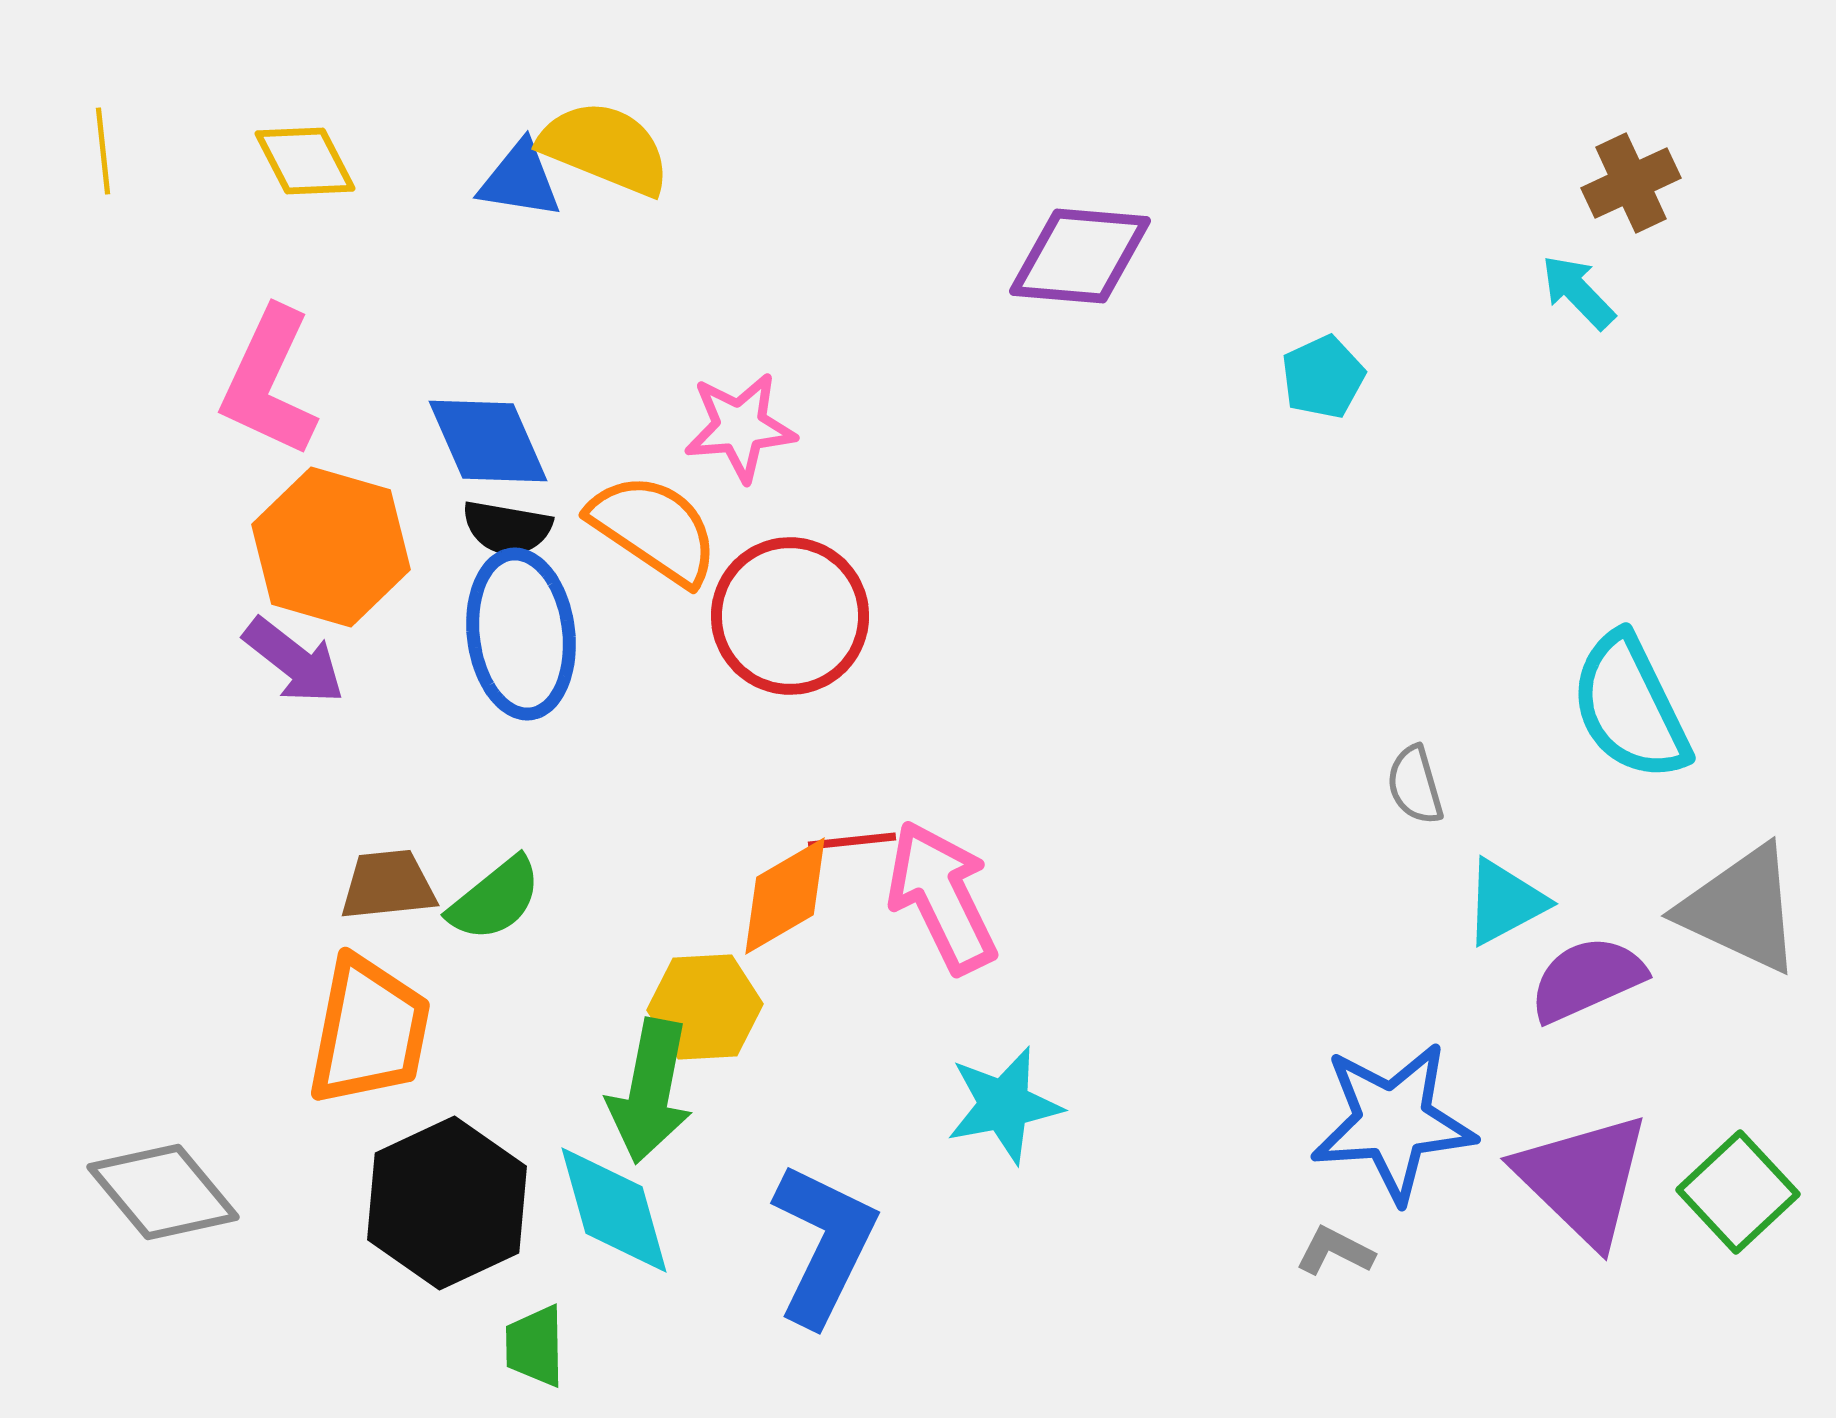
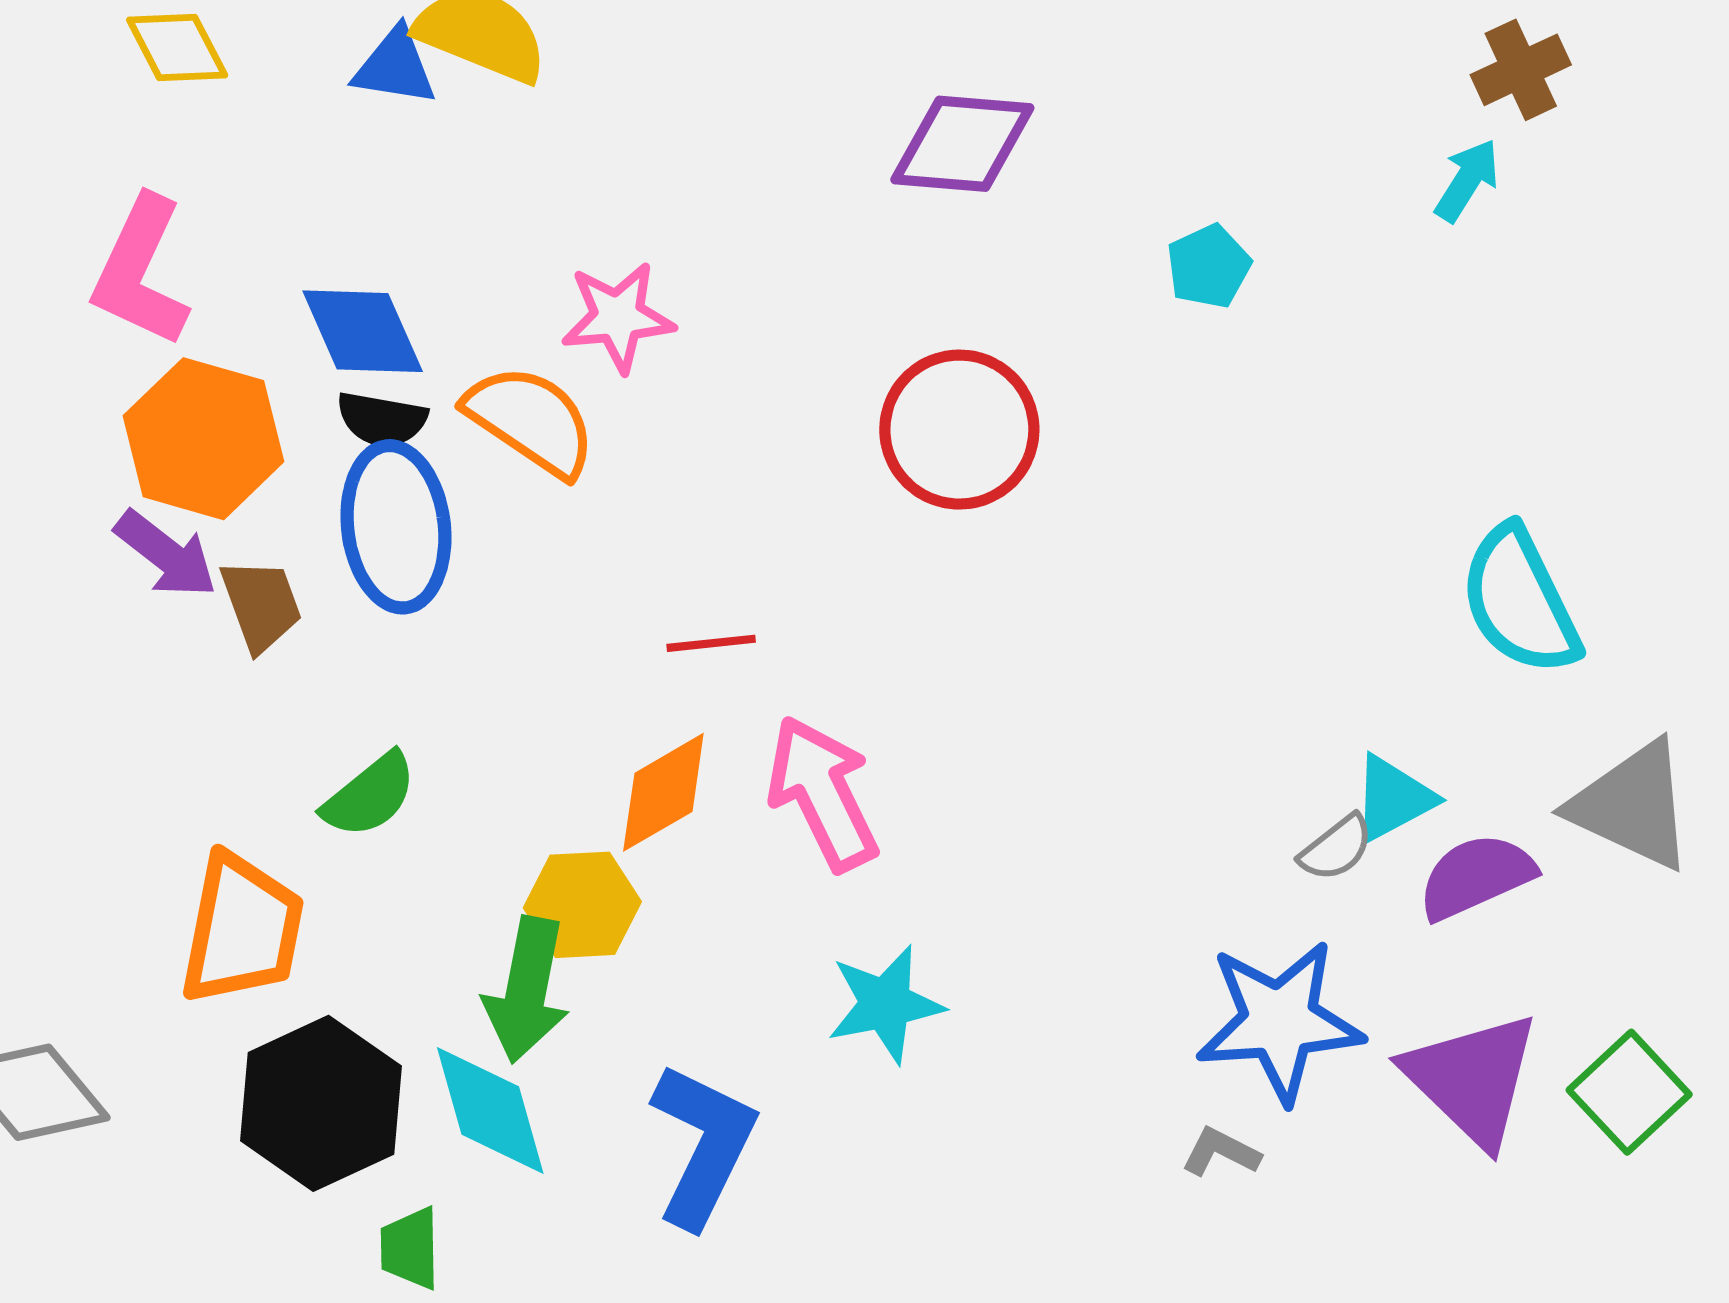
cyan arrow: (1578, 292) -> (1467, 180), turned 76
red circle: (790, 616) -> (959, 430), moved
gray semicircle: (1415, 785) -> (1336, 848), moved, turned -112
red line: (852, 841) -> (711, 643), moved
brown trapezoid: (388, 885) -> (261, 605), moved, turned 76

